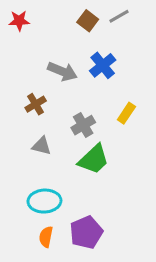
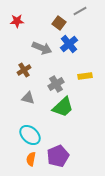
red star: (19, 21) -> (17, 21), moved
brown square: (88, 21) -> (59, 23), moved
yellow rectangle: (126, 113) -> (85, 76), turned 48
cyan ellipse: (44, 201) -> (30, 135), turned 45

